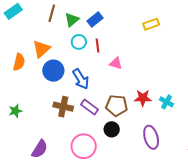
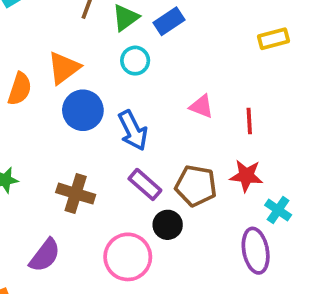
red line: (97, 46) -> (249, 121), moved
cyan cross: (167, 102) -> (278, 210), moved
brown cross: (63, 107) -> (76, 194), moved
black circle: (112, 129) -> (168, 225), moved

